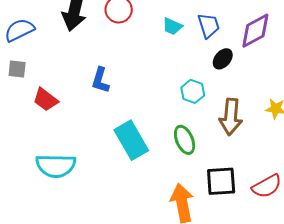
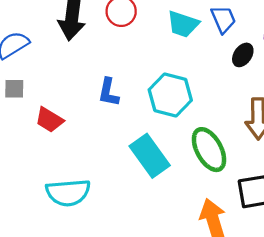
cyan trapezoid: (172, 26) -> (183, 24), size x1.4
cyan hexagon: (193, 91) -> (170, 95), moved, size x1.6
green ellipse: (185, 140) -> (209, 150), size x1.4

